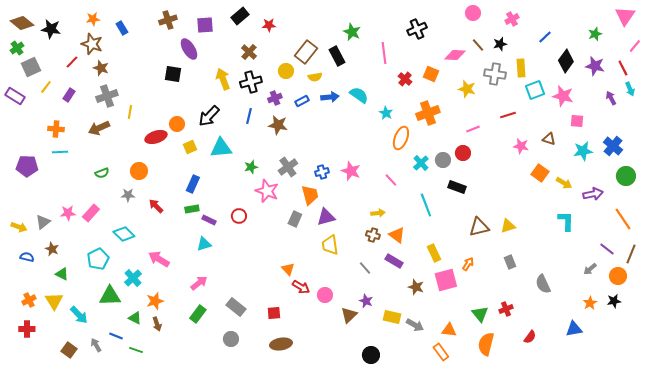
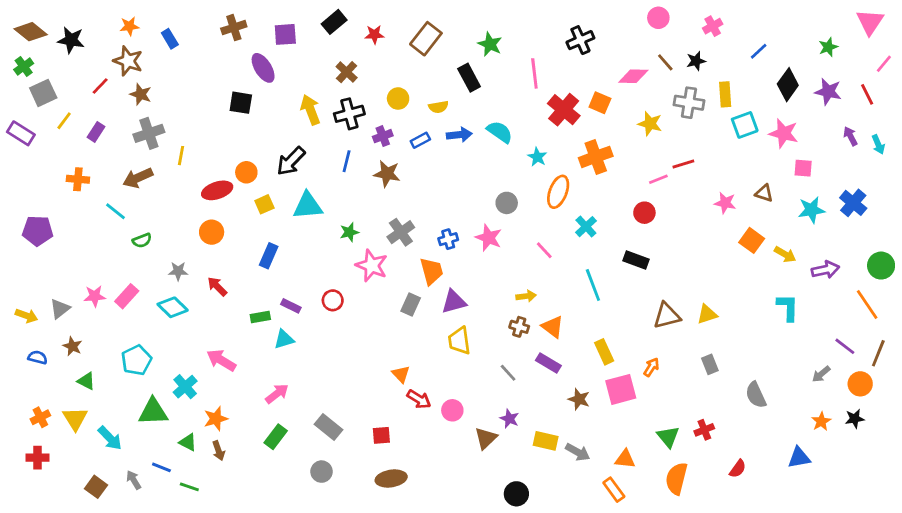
brown rectangle: (306, 52) -> (426, 39), moved
red cross: (405, 79) -> (564, 110), size x1.6
cyan arrow: (630, 89) -> (878, 144), moved
red line: (508, 115) -> (683, 164), moved
cyan line: (60, 152) -> (116, 211), moved, turned 42
gray circle: (443, 160) -> (507, 203), moved
orange circle: (139, 171) -> (212, 232), moved
green circle: (626, 176) -> (881, 266), moved
green rectangle: (192, 209) -> (260, 317), moved
cyan diamond: (124, 234) -> (173, 307), moved

